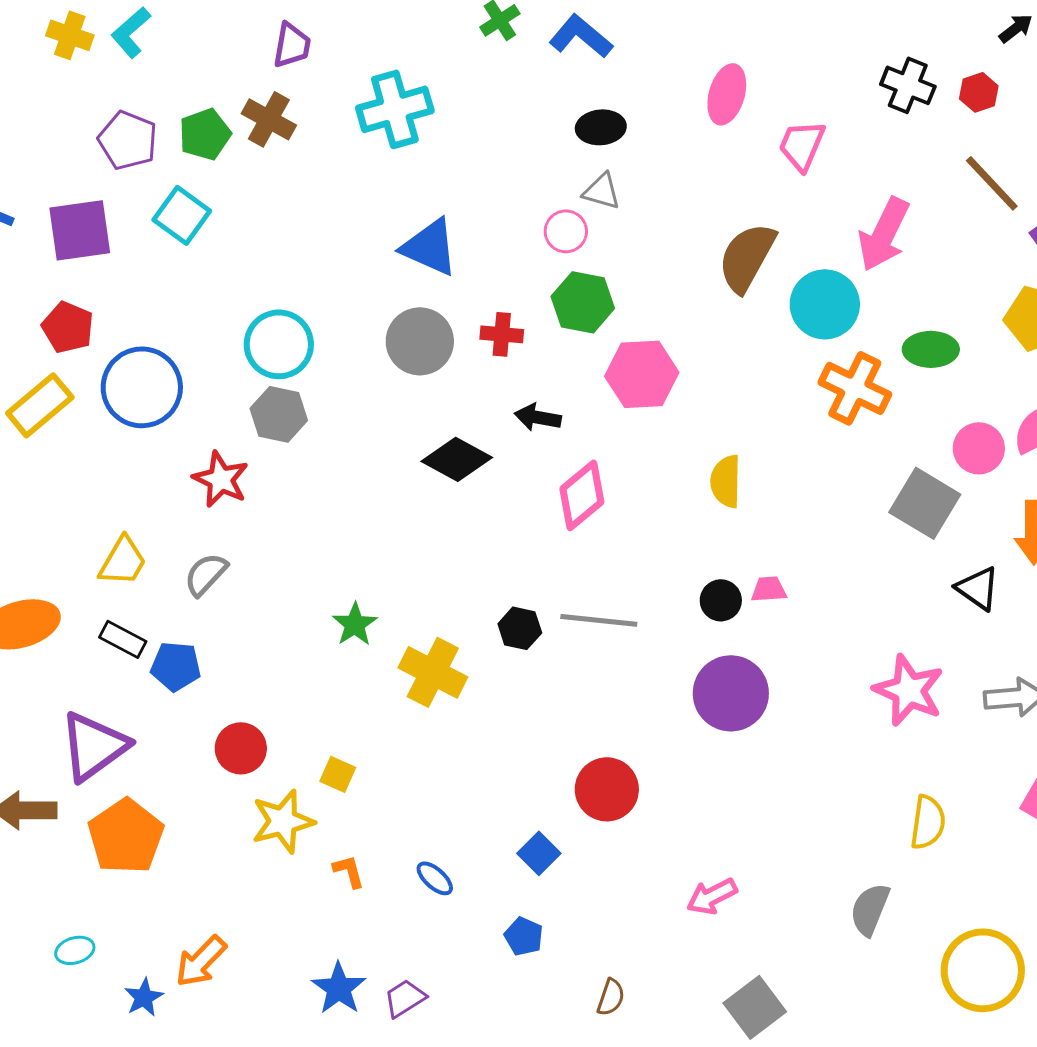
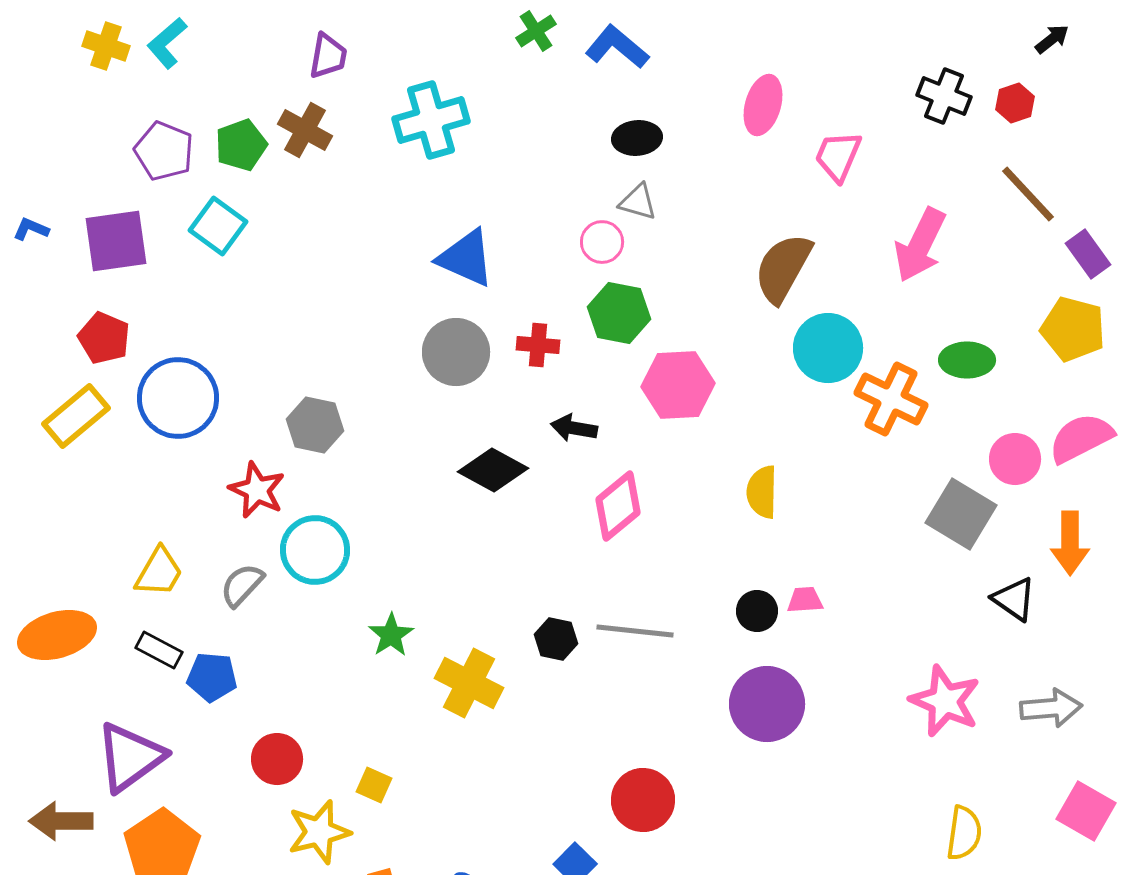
cyan circle: (825, 304) -> (828, 348), moved
cyan circle: (279, 344) -> (315, 550), moved

